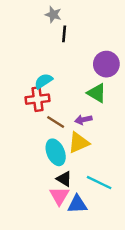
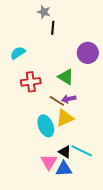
cyan semicircle: (44, 81) -> (18, 53), moved
green triangle: (97, 93) -> (66, 77), moved
brown line: (56, 122) -> (57, 101), moved
black triangle: (64, 179) -> (65, 152), moved

